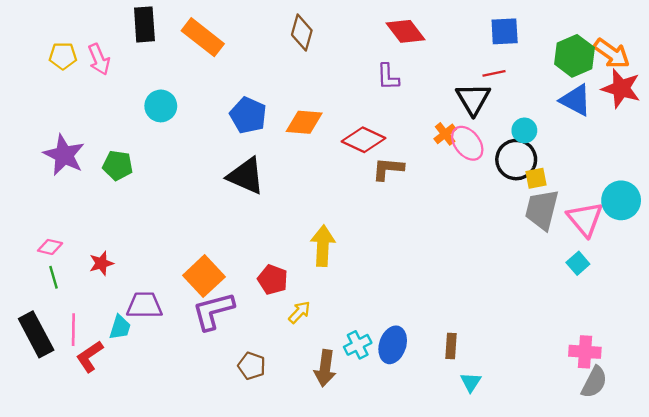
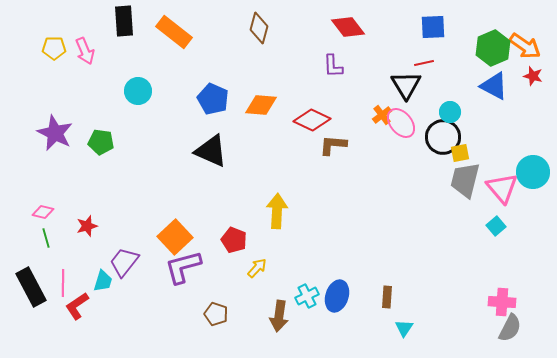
red star: (621, 88) -> (533, 76), size x0.6
purple trapezoid: (144, 305) -> (124, 262), turned -52

